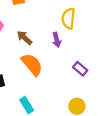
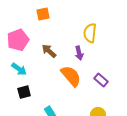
orange semicircle: (32, 64) -> (71, 76), moved

